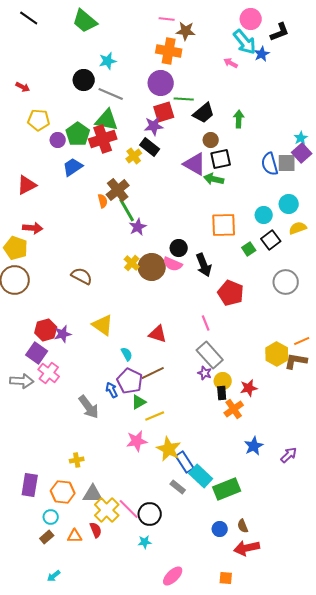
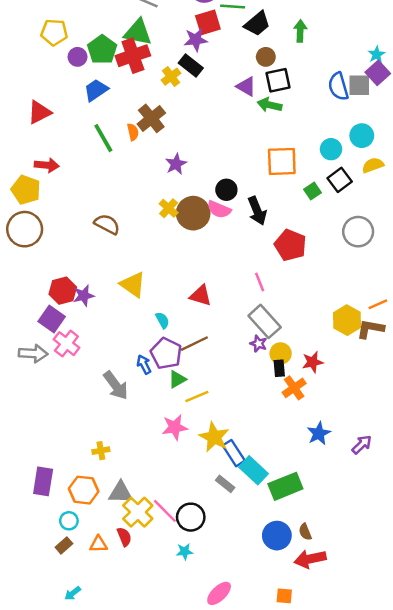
purple triangle: (195, 164) -> (246, 86), size x0.7
green line: (127, 210) -> (103, 138), moved
blue circle: (220, 529) -> (277, 536), size x1.5

